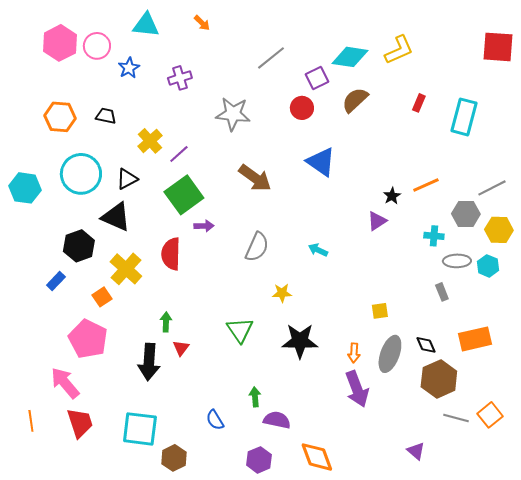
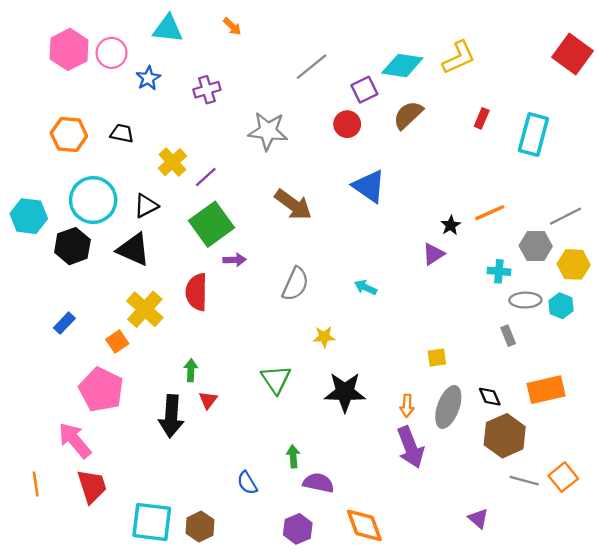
red square: (498, 47) -> (572, 54), turned 32
black hexagon: (79, 246) -> (72, 246), moved
cyan square: (140, 429) -> (152, 522), moved

